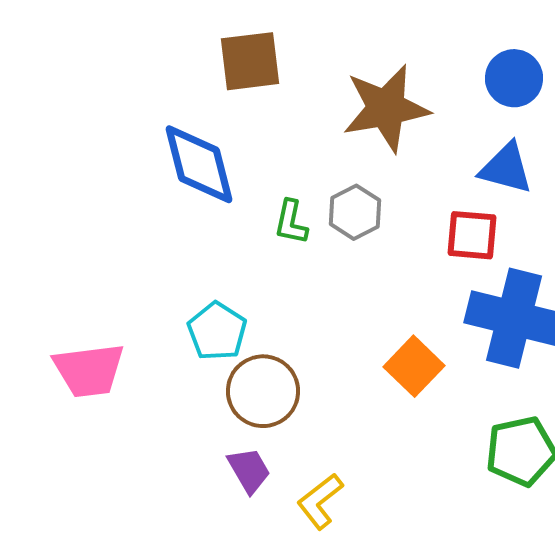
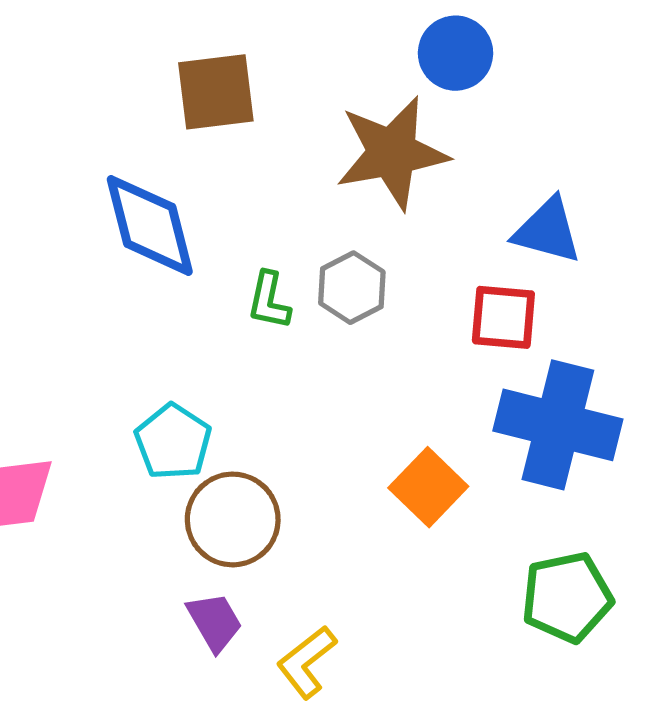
blue circle: (514, 78) -> (456, 53), moved

